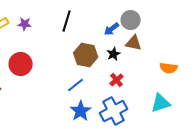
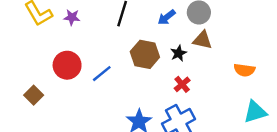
blue arrow: (112, 29) -> (167, 17), moved
blue line: (76, 85) -> (102, 74), moved
cyan triangle: (161, 103) -> (255, 112), moved

